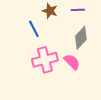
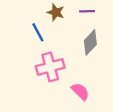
pink semicircle: (72, 62) -> (80, 91), moved

